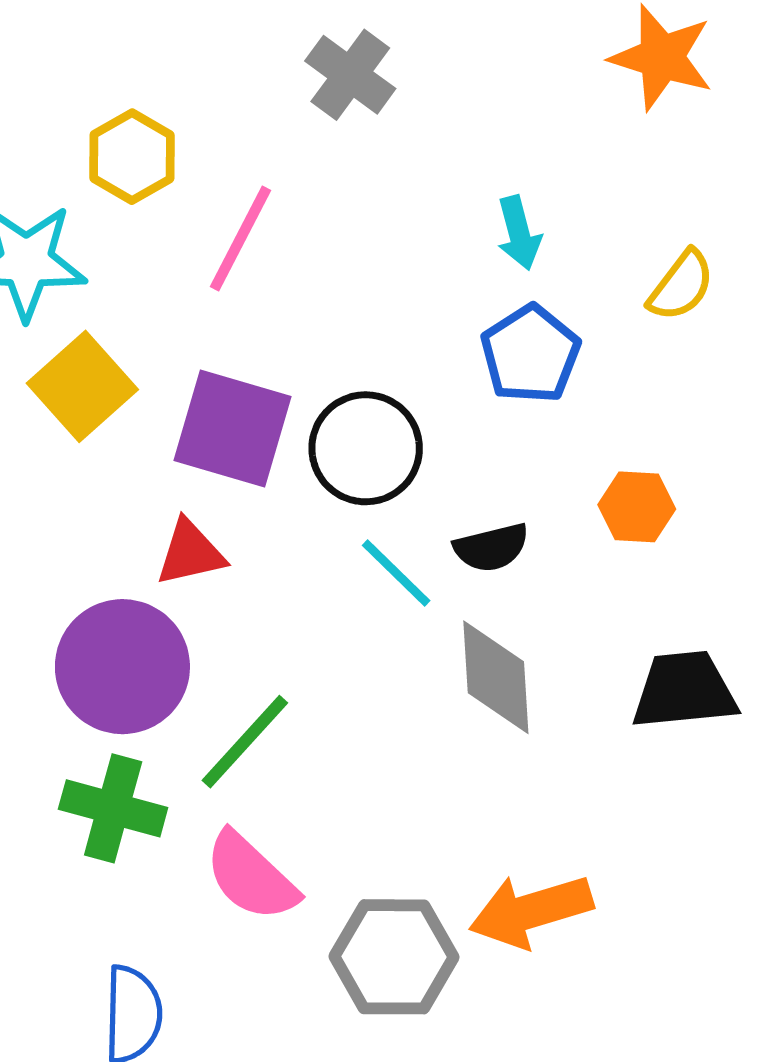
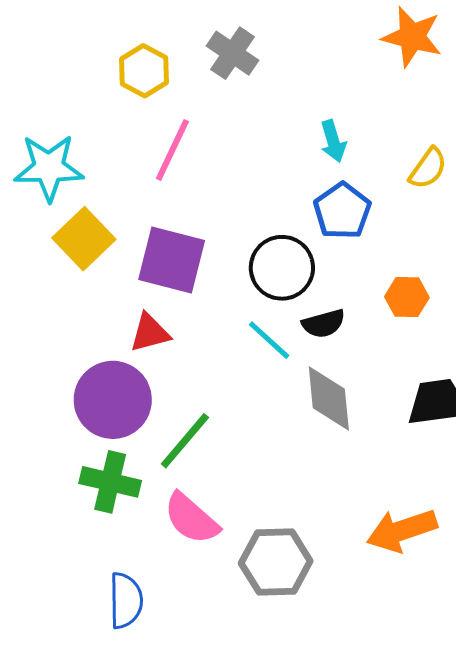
yellow hexagon: (132, 157) -> (144, 71), moved
black circle: (366, 448) -> (282, 268), moved
orange arrow: (531, 911) -> (402, 530), moved

